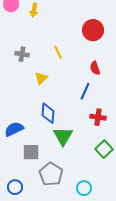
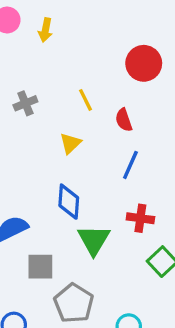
gray cross: (22, 54) -> (25, 103), turned -32
red semicircle: (95, 68) -> (124, 120), moved
yellow triangle: (41, 78) -> (70, 143), moved
red cross: (98, 117) -> (140, 218), moved

